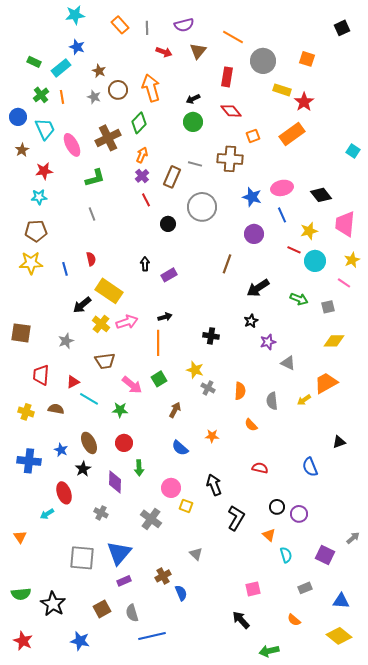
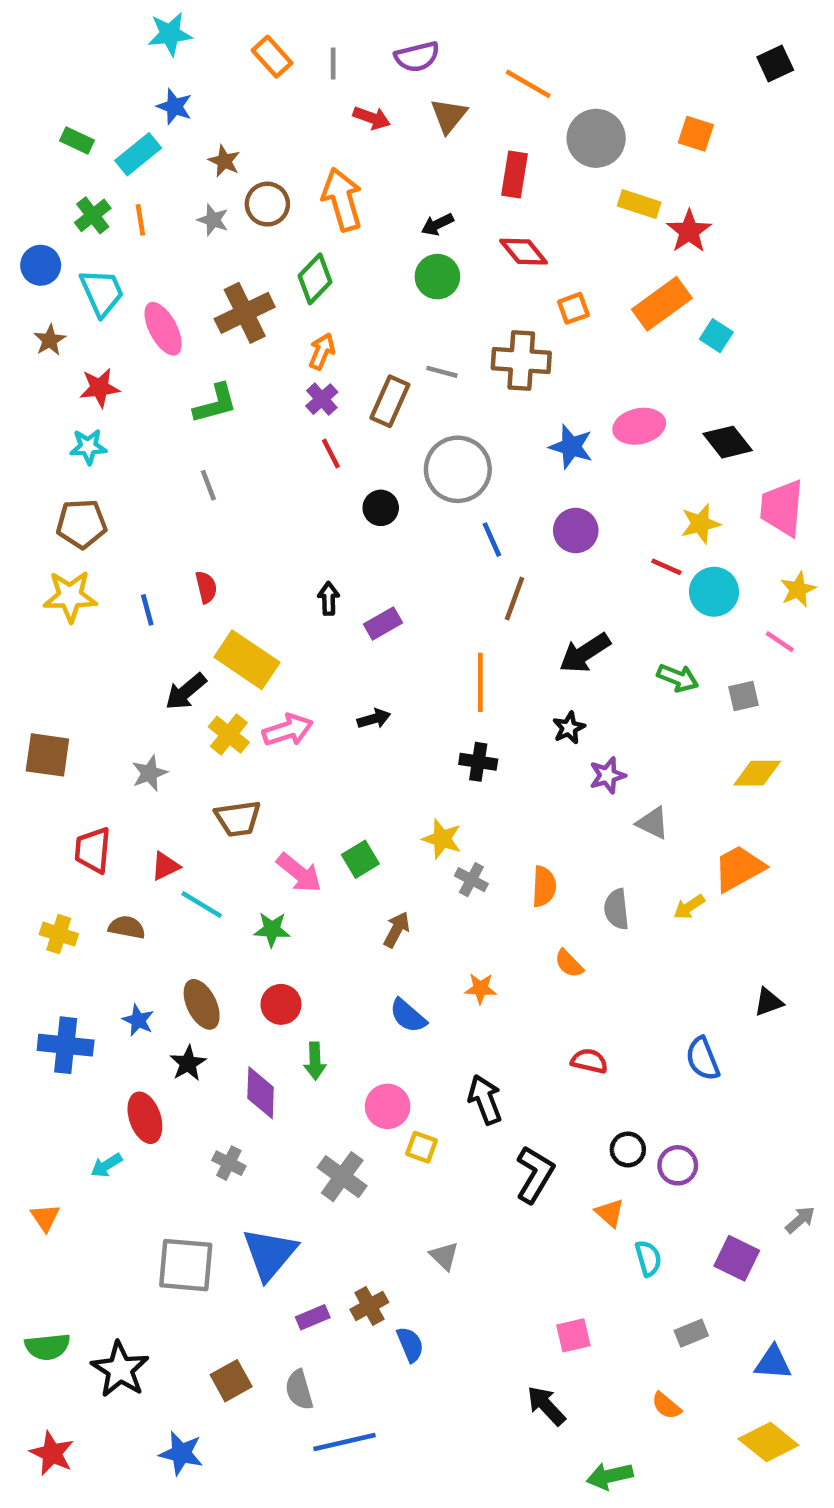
cyan square: (353, 151) -> (716, 336), moved
blue line: (282, 215) -> (492, 540), moved
orange line: (158, 343) -> (480, 682), moved
purple rectangle: (124, 581) -> (313, 1317), moved

